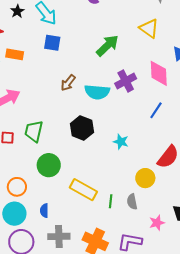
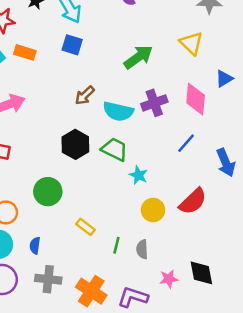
black hexagon: (82, 128) -> (75, 144), moved
green trapezoid: (34, 131) -> (115, 149), moved, turned 95
yellow circle: (145, 178) -> (153, 210), moved
yellow rectangle: (83, 190) -> (85, 227), size x0.6

